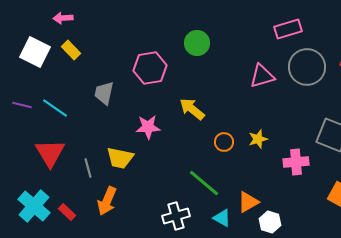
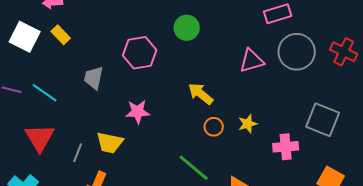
yellow arrow: (192, 109) -> (201, 94), moved
gray line: (88, 168) -> (78, 153), turned 36

